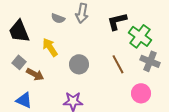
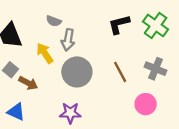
gray arrow: (82, 13) -> (68, 40), moved
green cross: (140, 36) -> (156, 25), moved
gray circle: (79, 64) -> (77, 72), size x1.4

